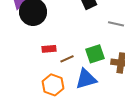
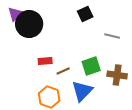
blue triangle: (86, 79) -> (82, 91), turned -30

